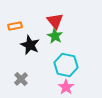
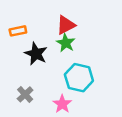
red triangle: (55, 21) -> (66, 25), turned 42
pink star: (66, 87) -> (62, 104), moved

